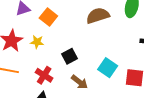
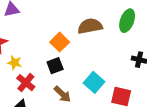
orange square: (48, 17) -> (60, 42), moved
yellow star: (37, 42) -> (14, 63), moved

